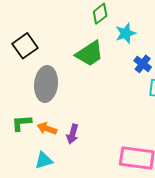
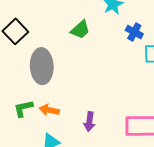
green trapezoid: (90, 54) -> (80, 30), size x0.7
purple arrow: (72, 134) -> (89, 122), moved

